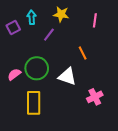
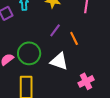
purple line: (49, 35) -> (55, 30), moved

